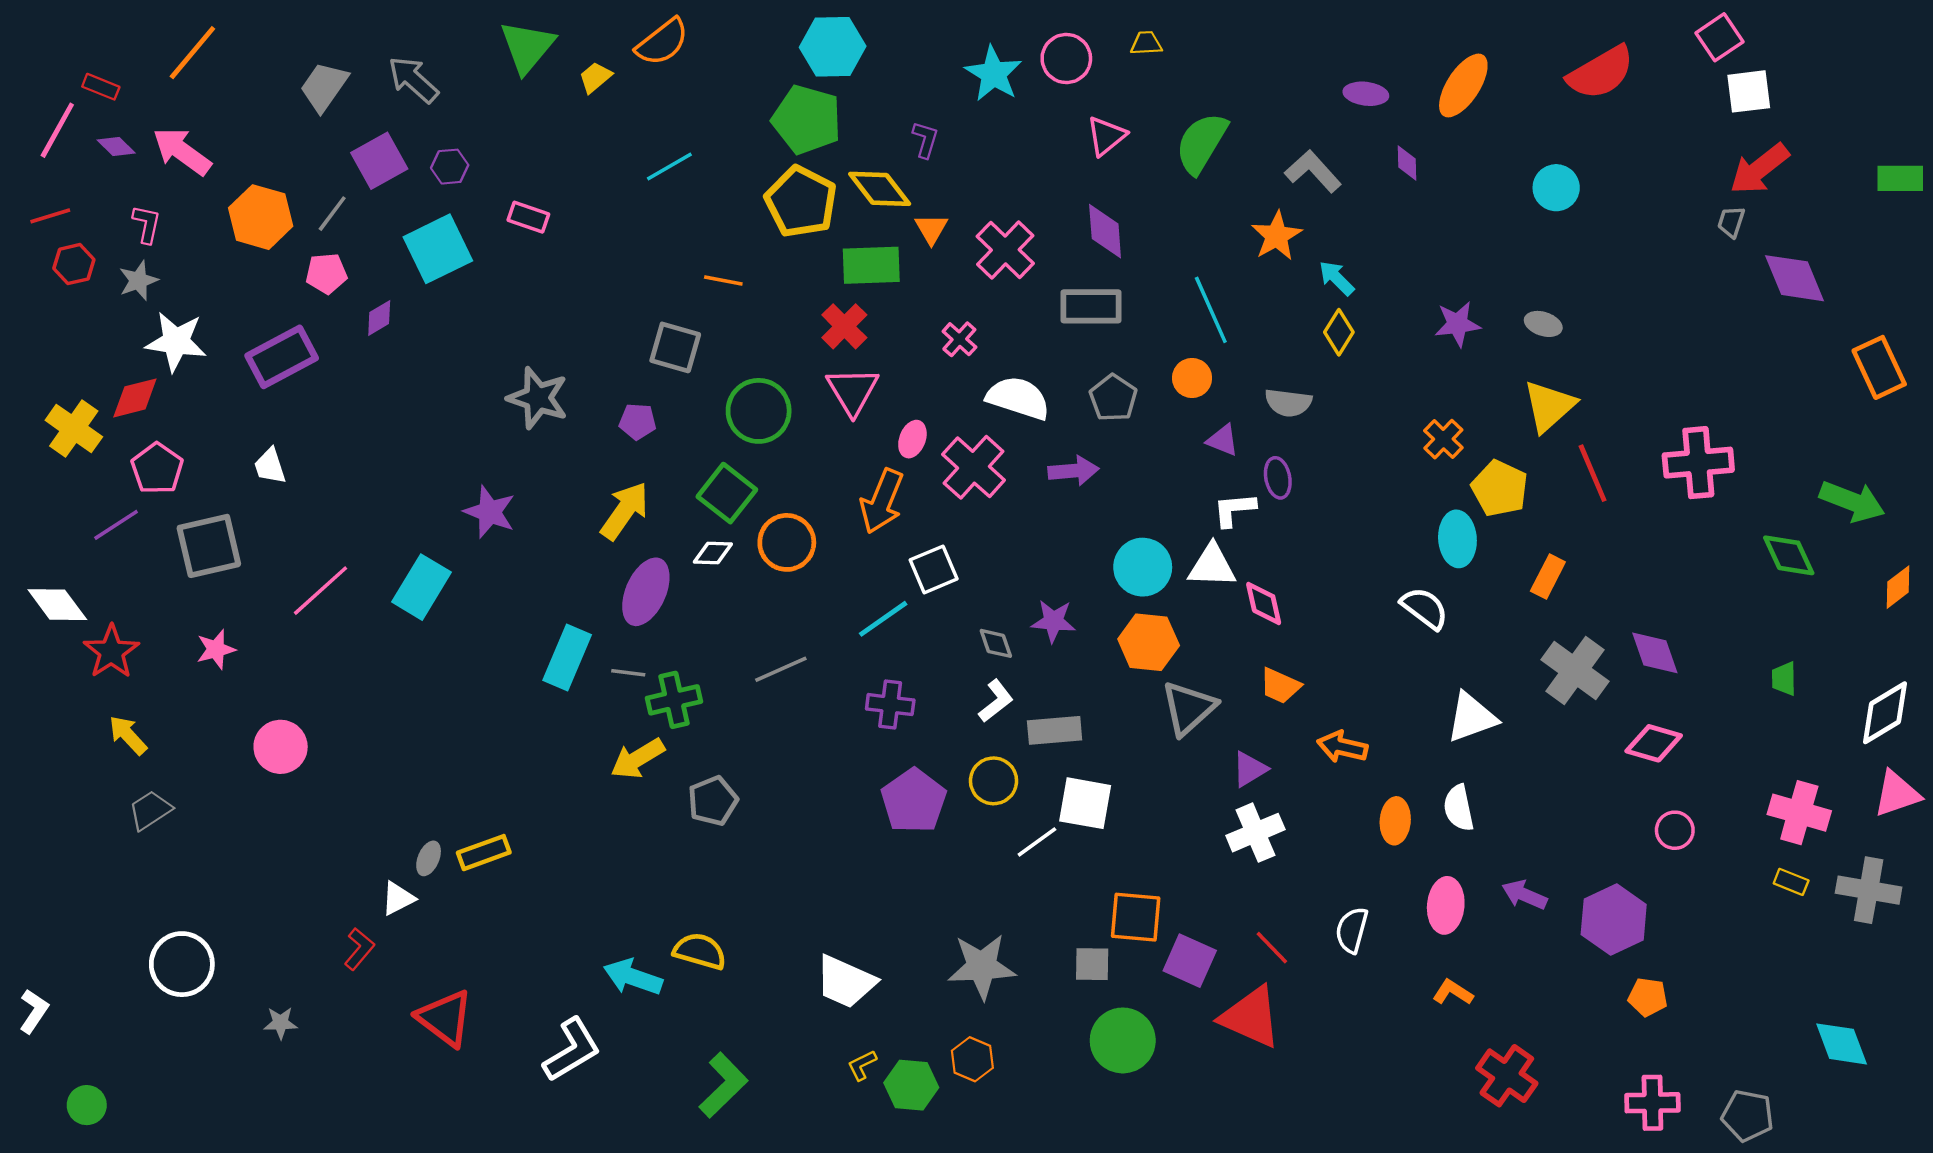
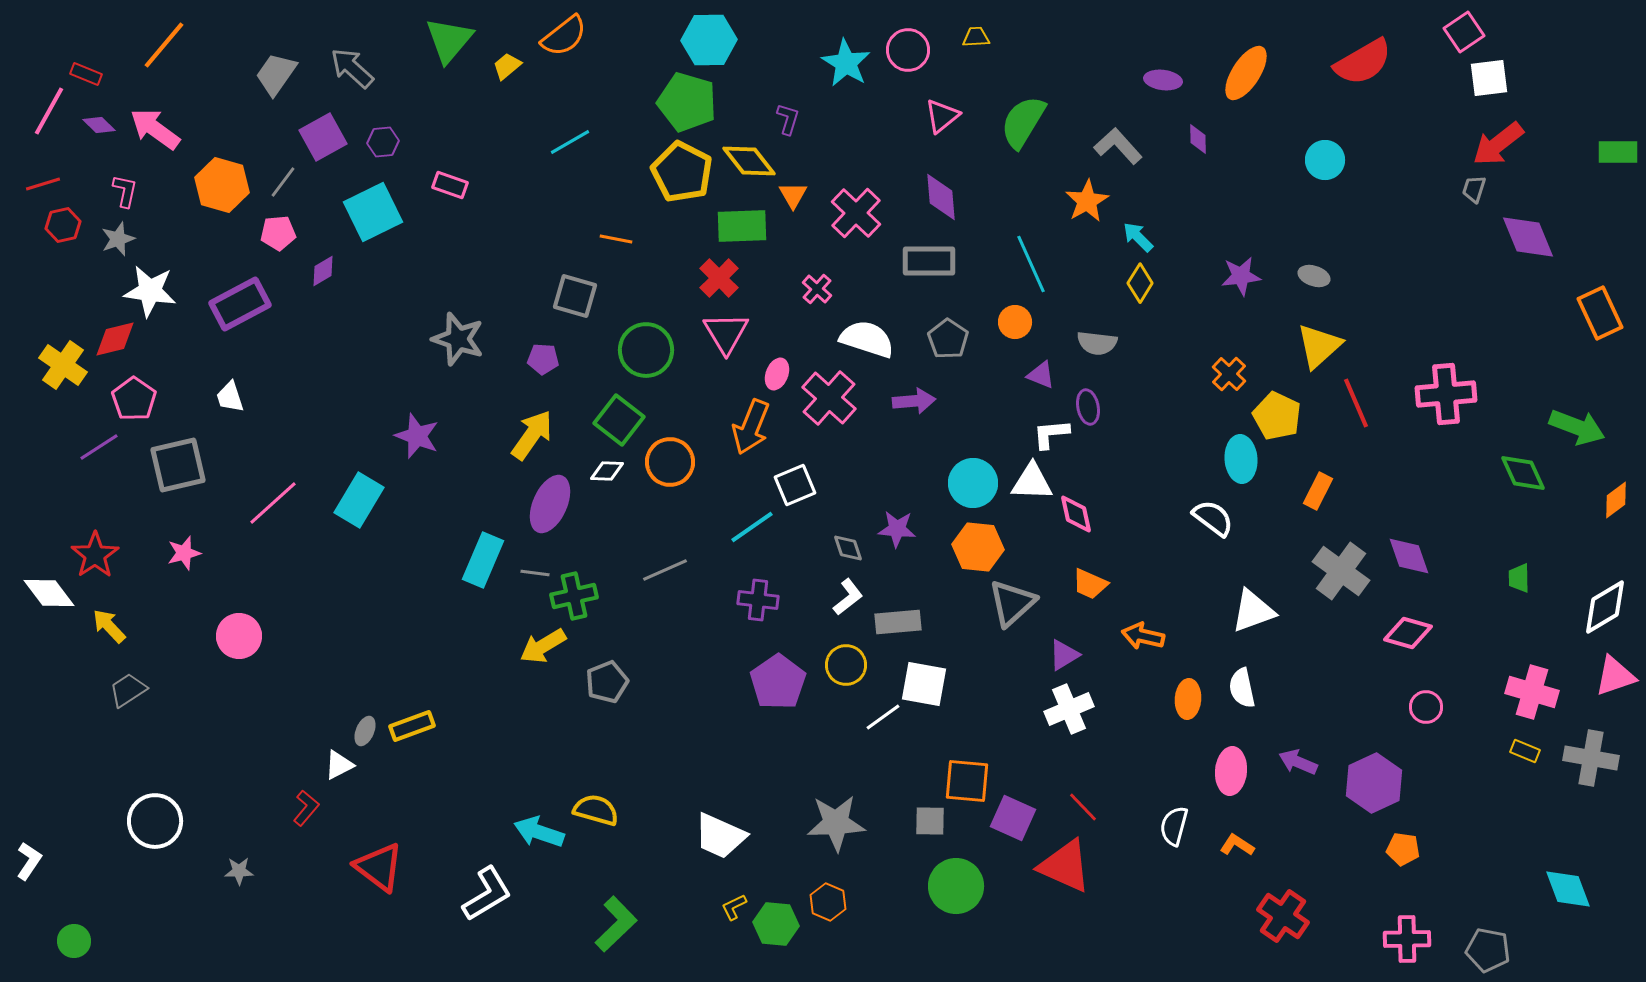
white diamond: (57, 605) -> (49, 593), moved
white semicircle: (1352, 930) -> (1174, 826), moved

